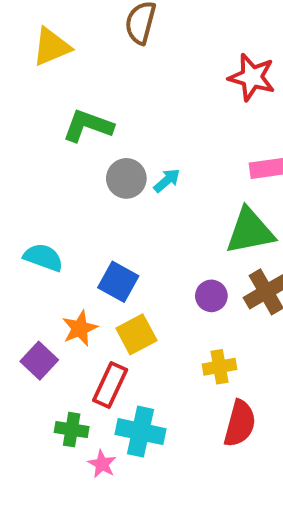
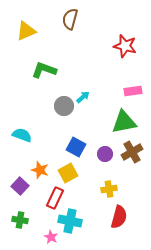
gray circle: (126, 178) -> (64, 106), moved
blue square: (118, 282) -> (76, 147), moved
orange star: (80, 328) -> (40, 170), turned -30
green cross: (72, 430) -> (20, 220), moved

